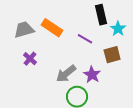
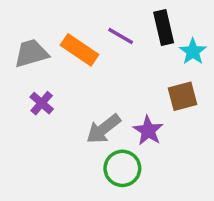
purple line: (85, 39) -> (121, 36), moved

